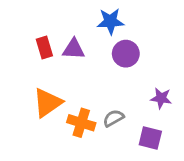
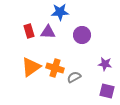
blue star: (110, 21) -> (60, 12), moved
orange cross: (81, 123) -> (55, 68), moved
purple square: (150, 138) -> (107, 91), moved

